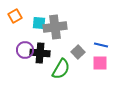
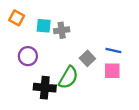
orange square: (15, 16) -> (17, 18), turned -32
gray cross: (55, 27) -> (62, 30), size x0.6
black cross: (40, 53) -> (45, 88), moved

